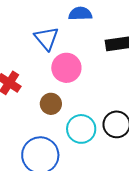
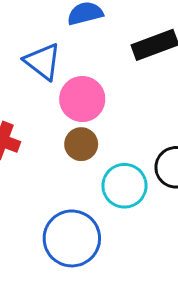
brown circle: (51, 104) -> (81, 144), moved

